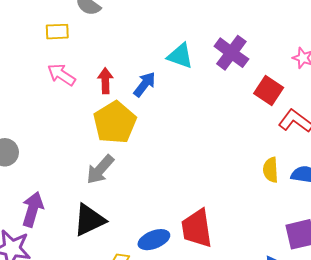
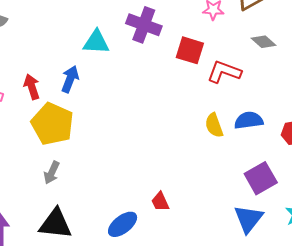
gray arrow: (100, 169) -> (52, 173), size x0.7
black triangle: (89, 220) -> (55, 224), turned 48
red trapezoid: (197, 228) -> (160, 202), size x0.5

